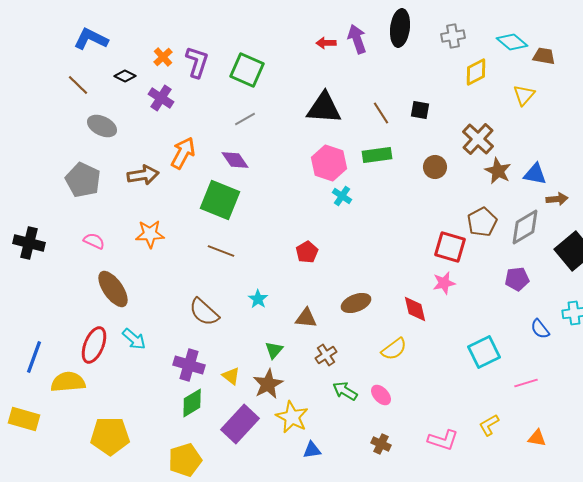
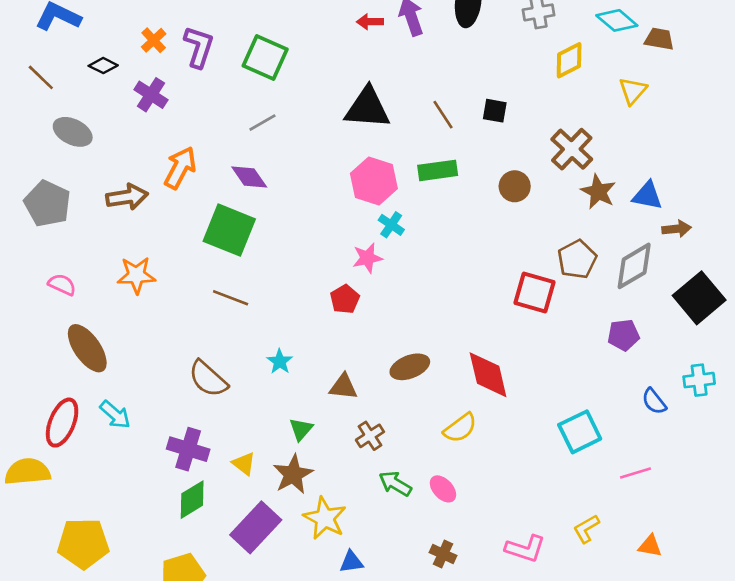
pink star: (444, 283) -> (367, 258), moved
red diamond: (415, 309) -> (488, 375), size x1.4

